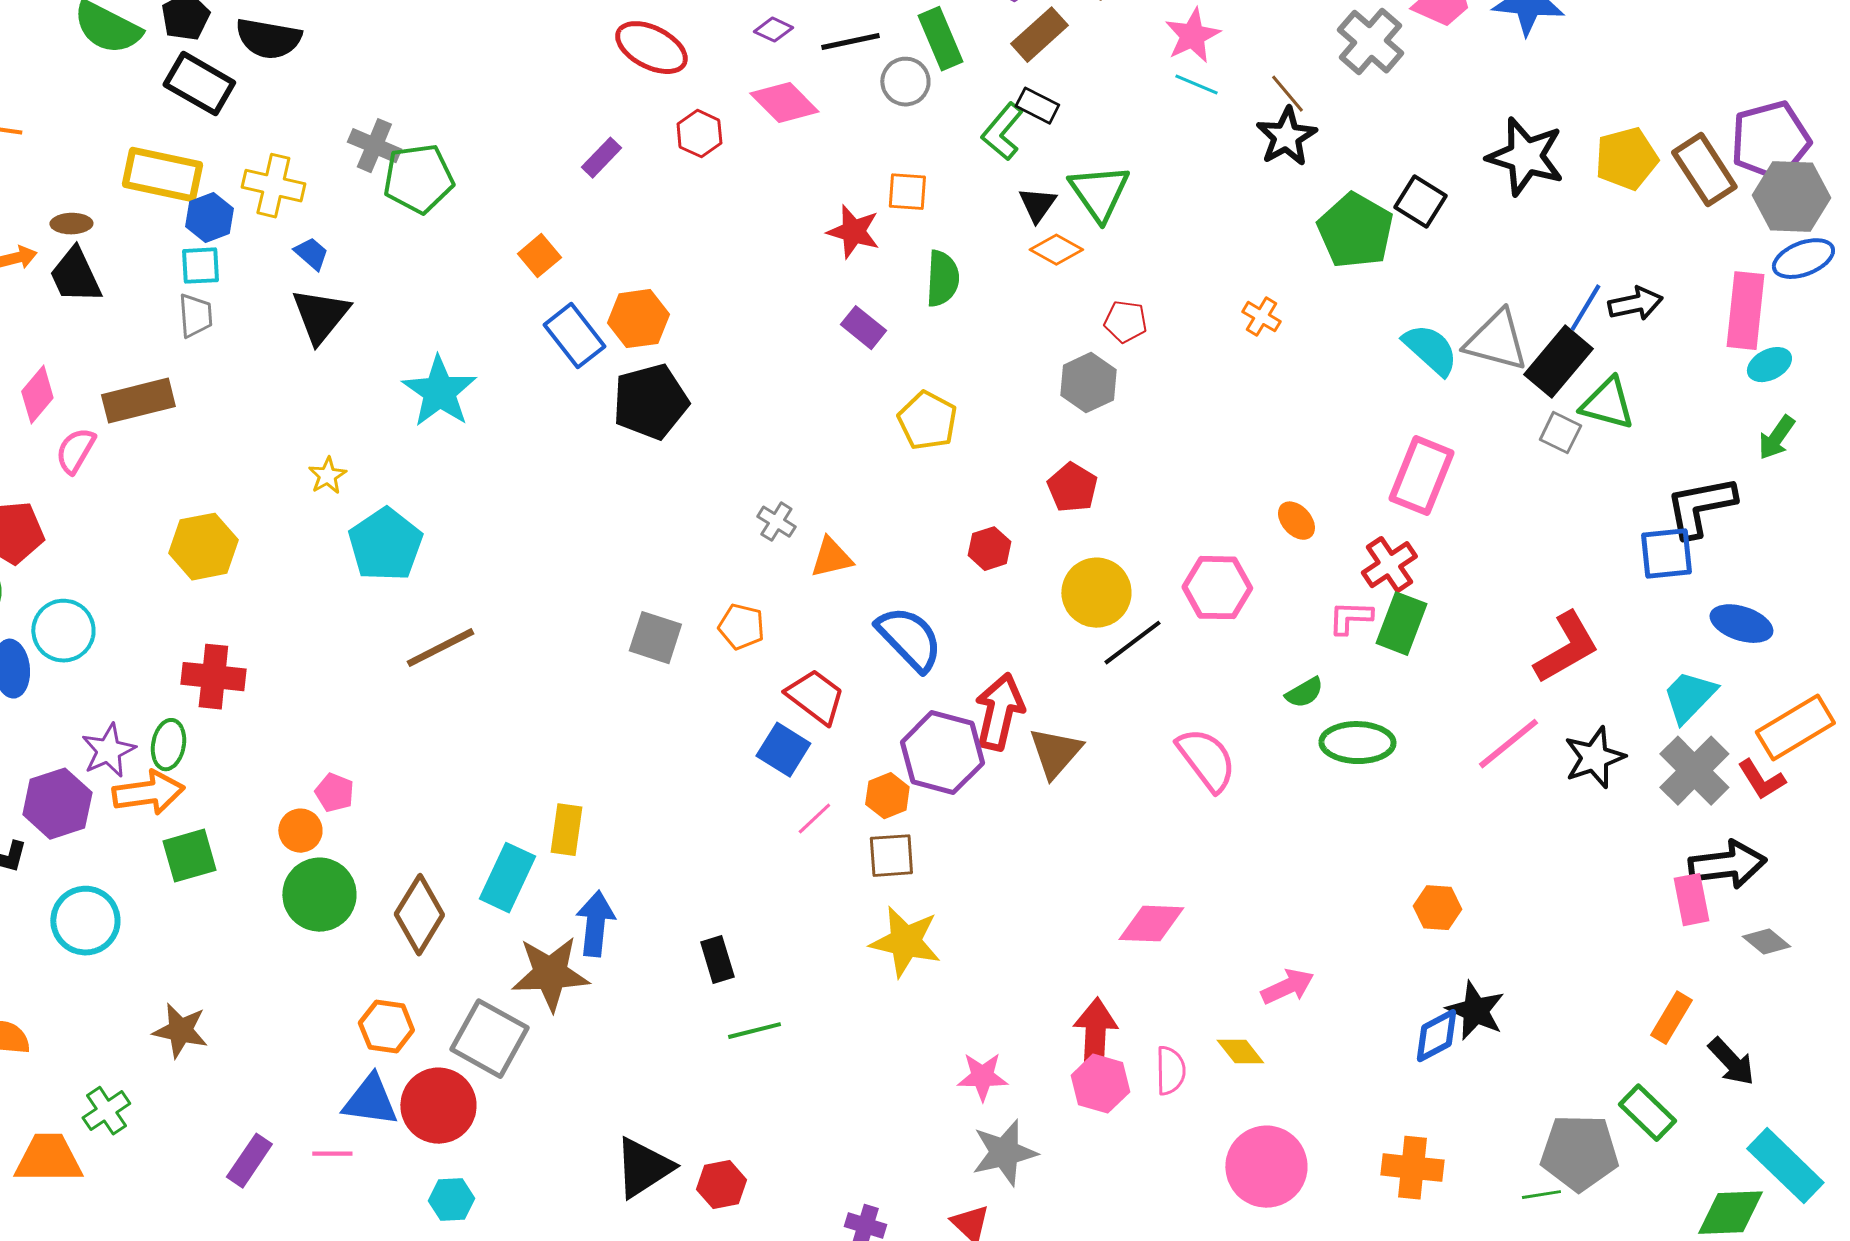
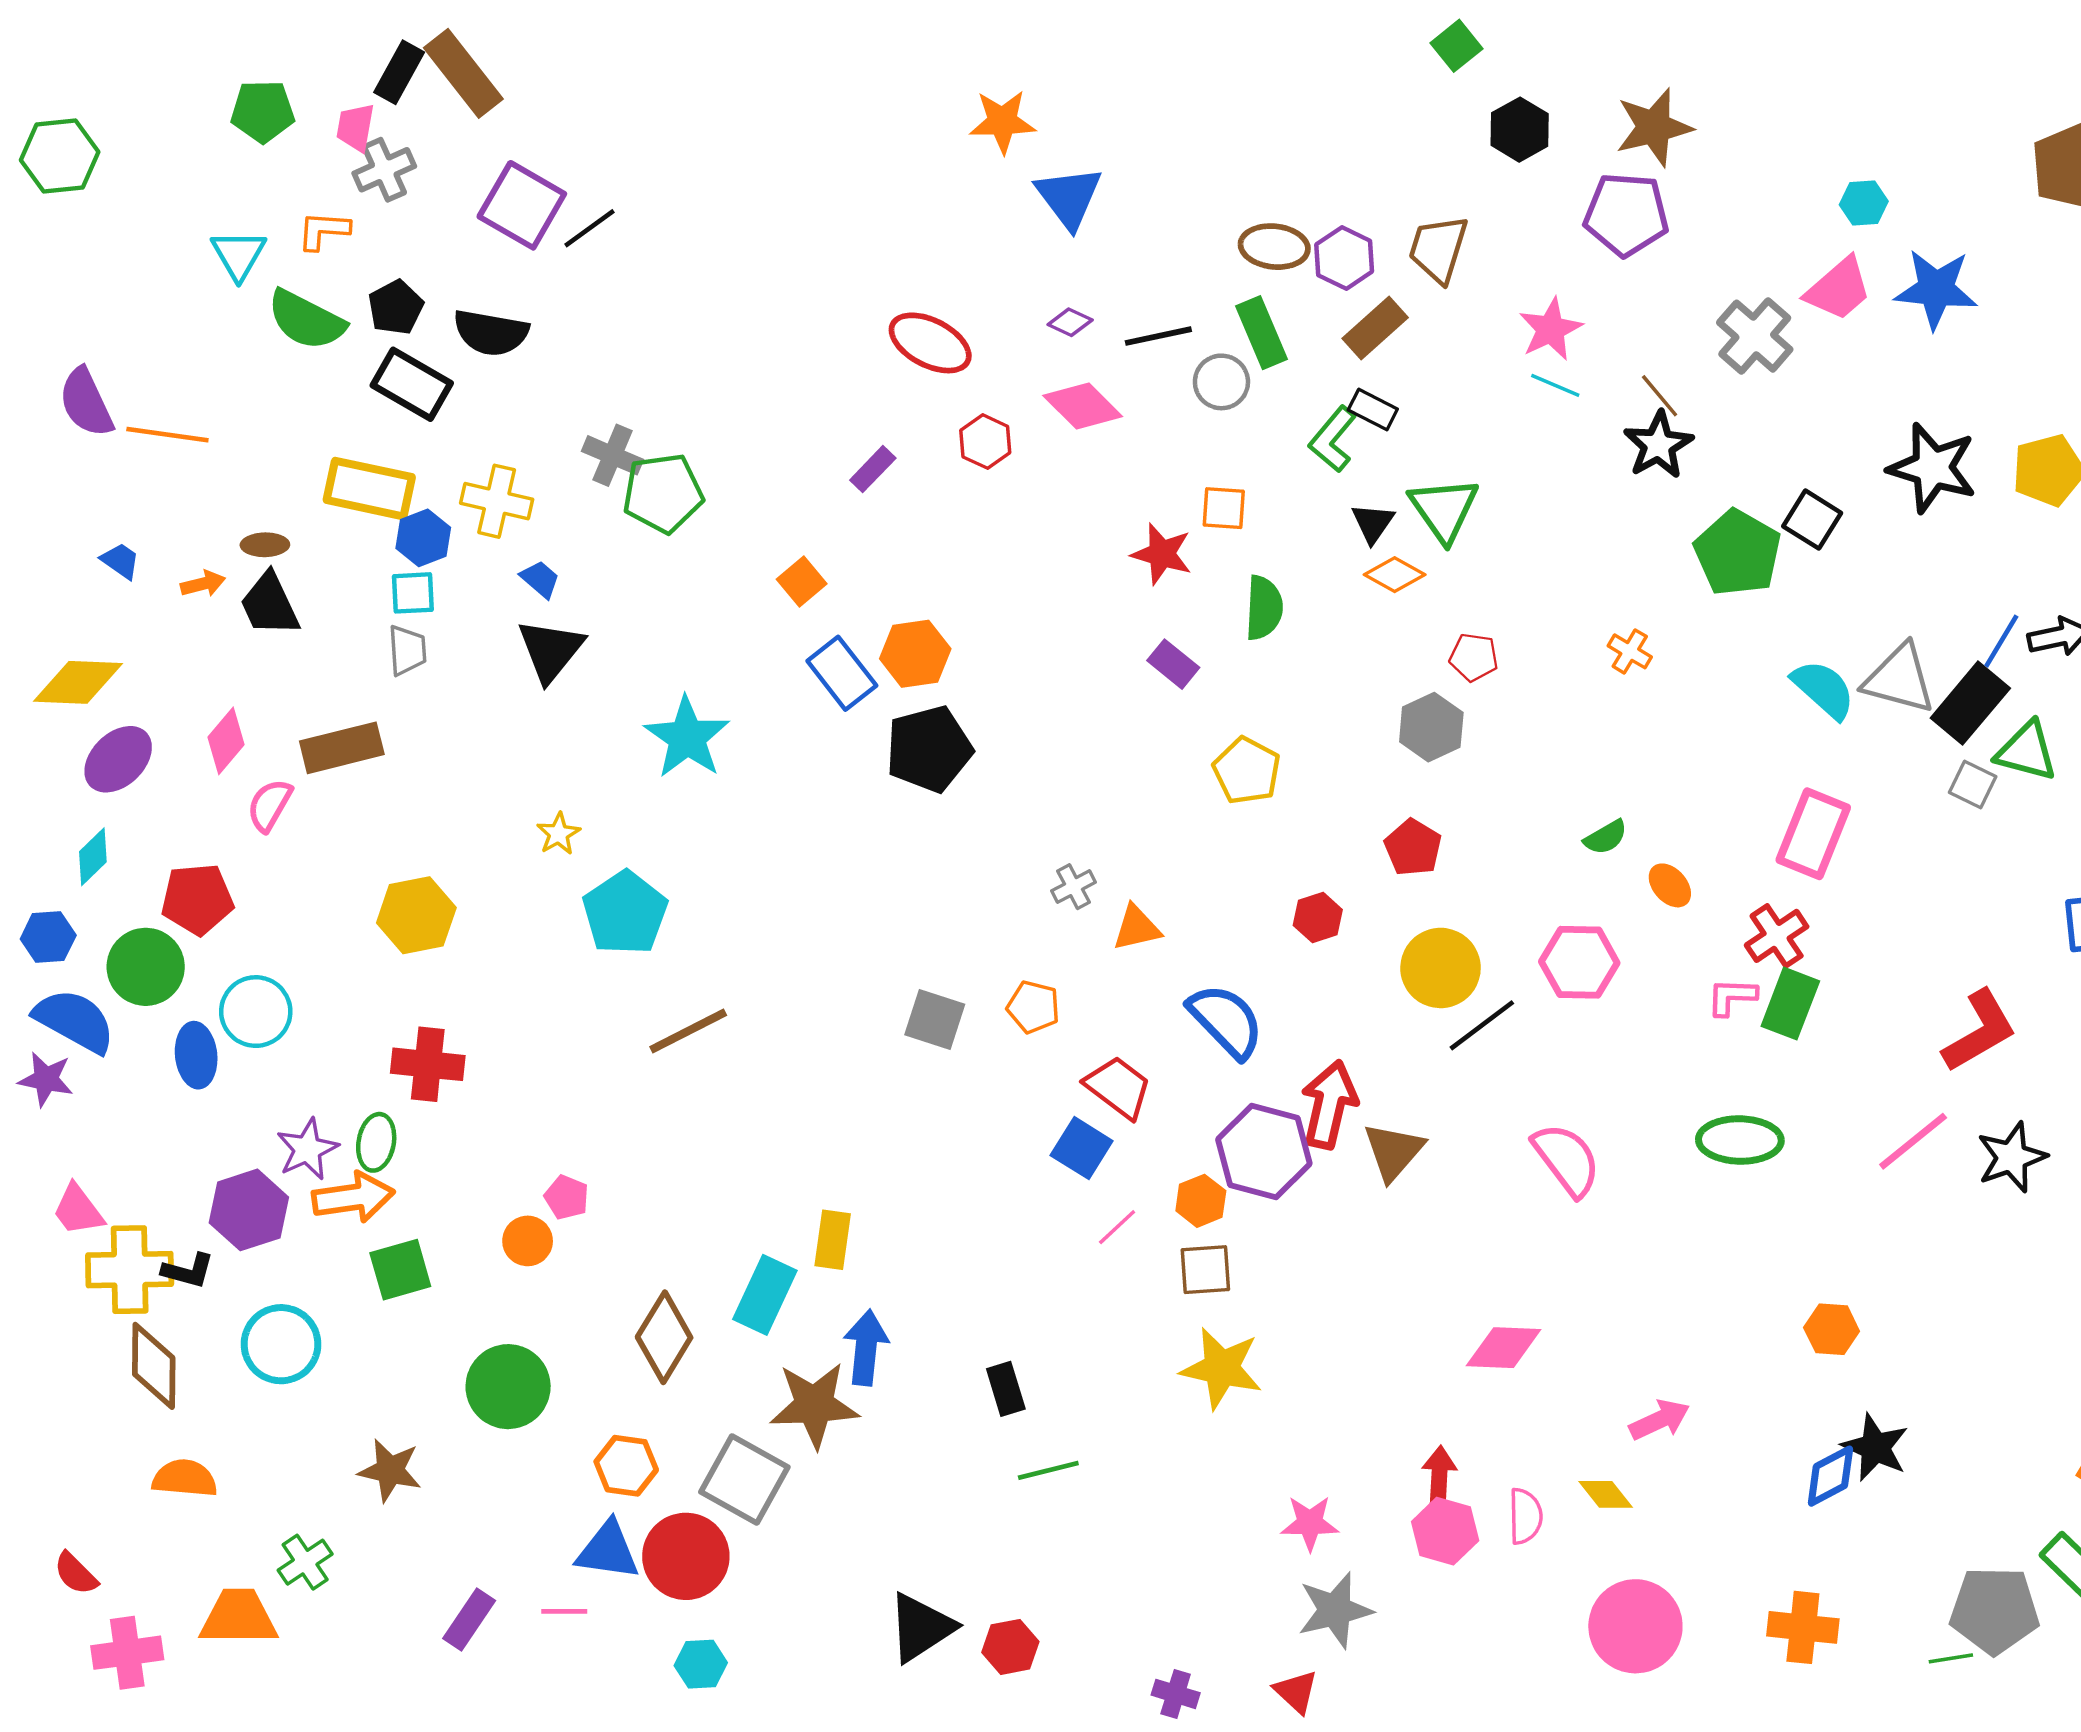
gray cross: (776, 522) -> (1073, 887), turned 30
green semicircle: (1304, 693) -> (1606, 837), moved
green circle: (319, 895) -> (508, 1387), moved
red arrow: (1095, 1035) -> (1439, 1475), size x0.7

